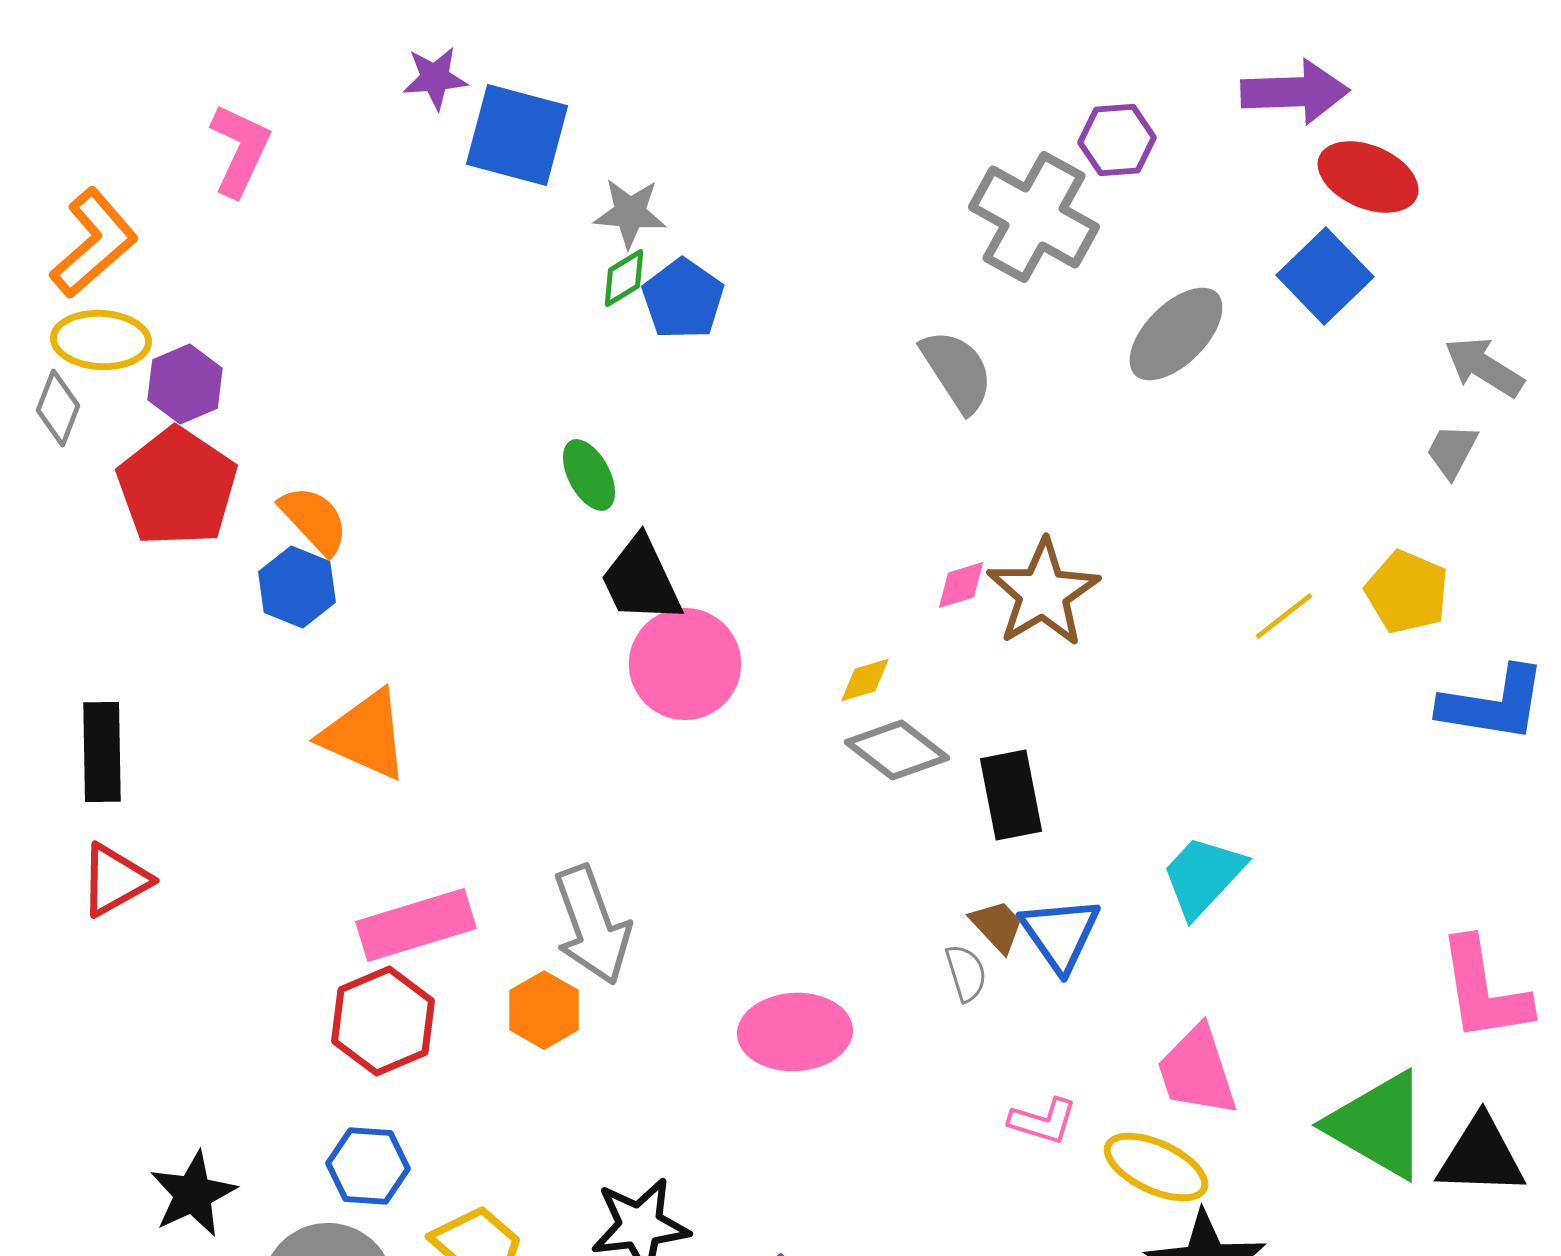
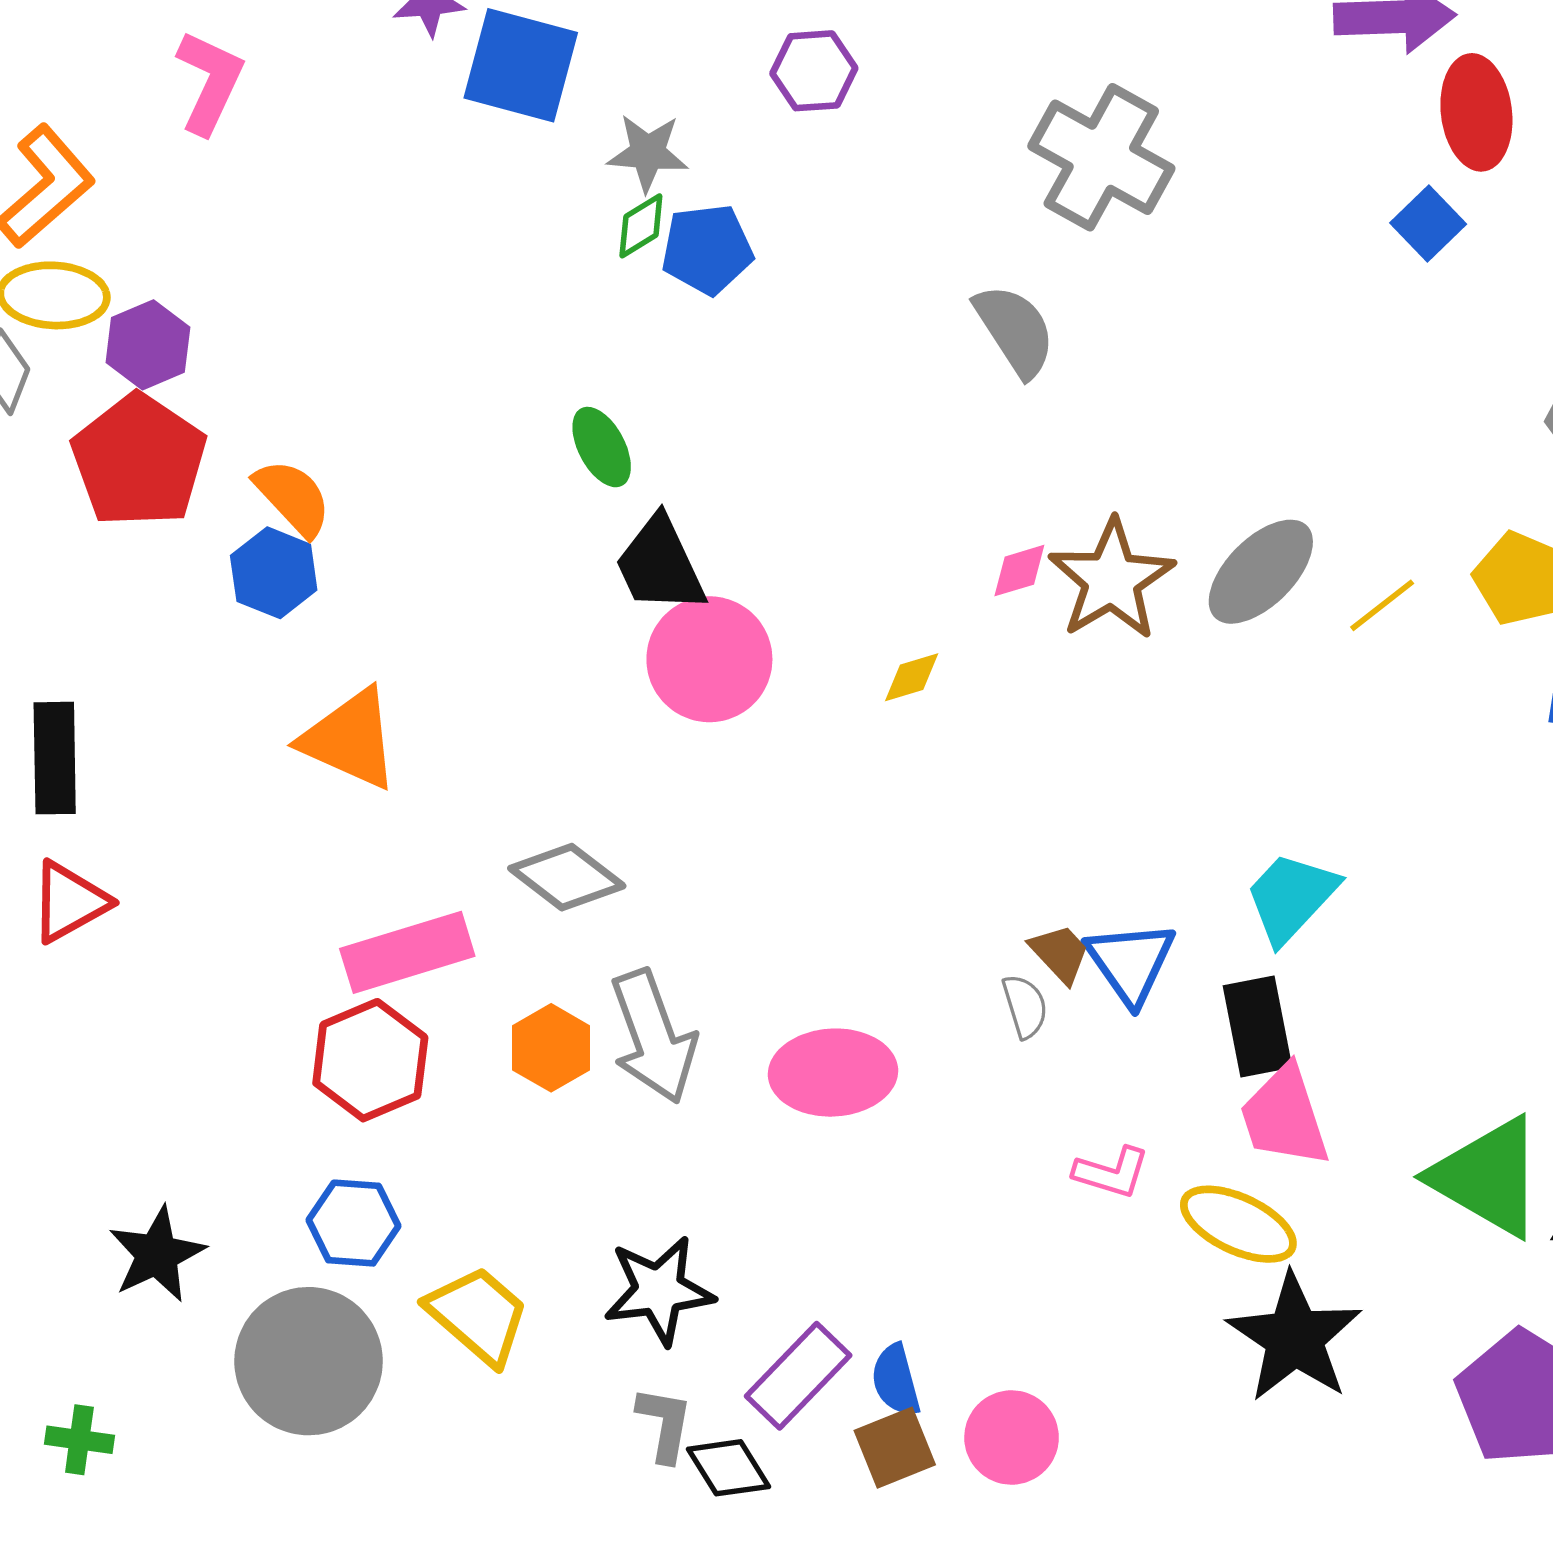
purple hexagon: (1117, 140) -> (814, 71), moved
red ellipse: (1368, 177) -> (1476, 112), turned 60
blue square: (1325, 276) -> (1428, 224), size x0.7
blue pentagon: (683, 299) -> (707, 249), turned 30
gray ellipse: (1176, 334) -> (1261, 572), moved
gray diamond: (897, 750) -> (567, 877), moved
black rectangle: (1011, 795) -> (1257, 1026), moved
gray arrow: (592, 925) -> (653, 1037), moved

